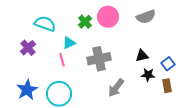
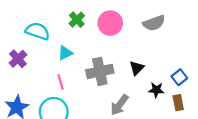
green cross: (85, 22) -> (77, 20), moved
black triangle: (142, 56) -> (137, 68), moved, turned -32
pink line: (62, 60) -> (61, 82), moved

